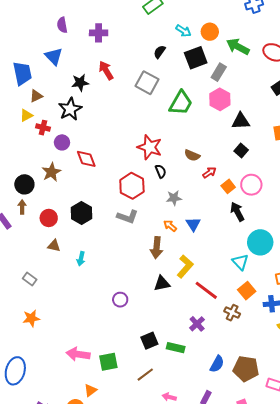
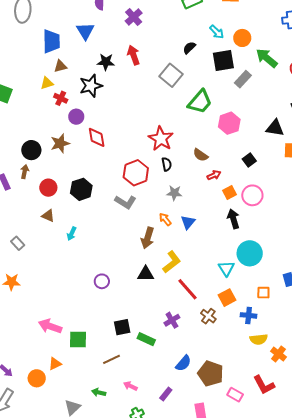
purple cross: (99, 33) -> (134, 17), turned 36
pink hexagon: (220, 99) -> (229, 123), moved
black triangle: (241, 121) -> (275, 128), moved

